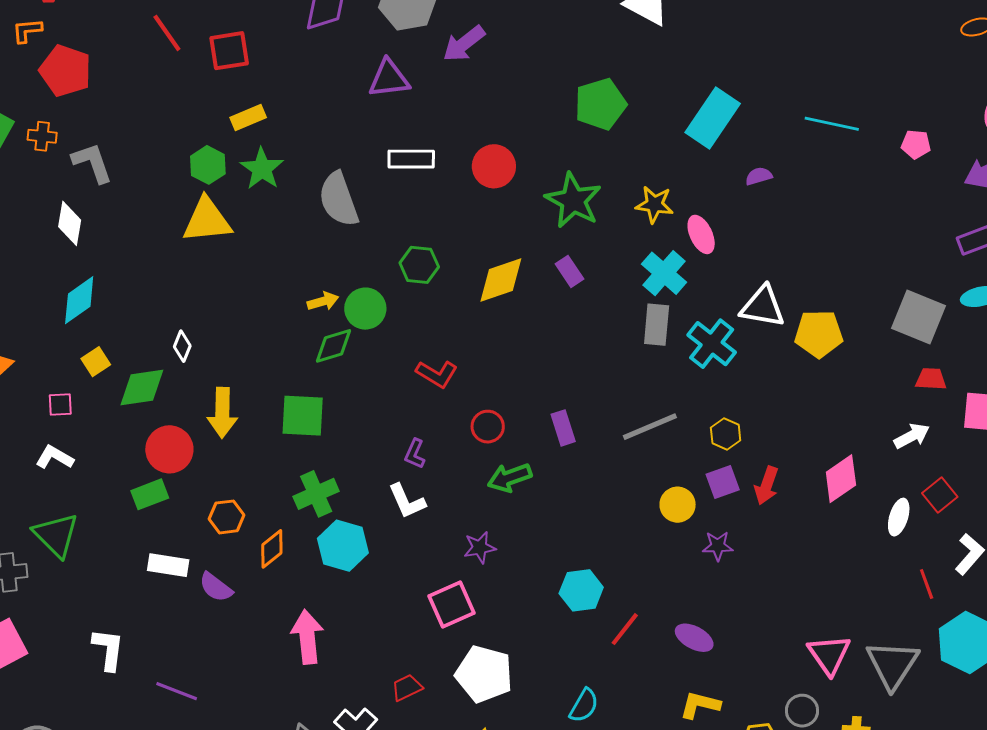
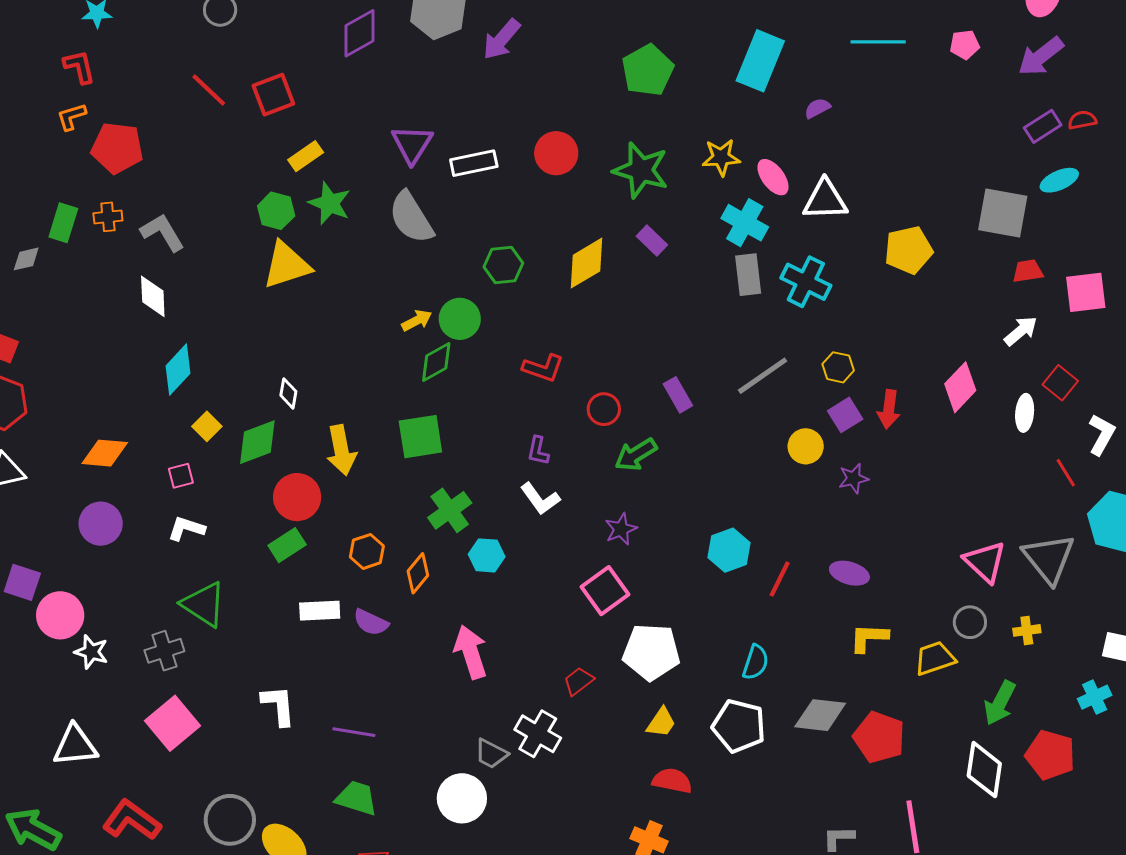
purple triangle: (389, 79) -> (412, 144), moved, turned -39
white triangle: (763, 307) -> (825, 200), moved
cyan hexagon: (343, 546) -> (487, 555), size x0.7

